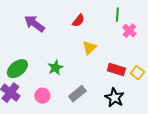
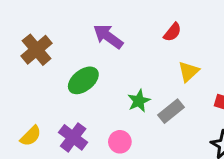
green ellipse: (17, 69) -> (83, 80), moved
gray rectangle: (77, 94) -> (171, 111), moved

